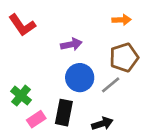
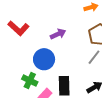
blue circle: (80, 78) -> (44, 59), moved

